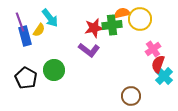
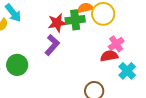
purple L-shape: (89, 50) -> (52, 45), turned -85
red semicircle: (158, 64) -> (109, 56), moved, turned 60

